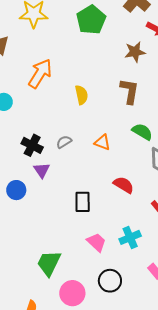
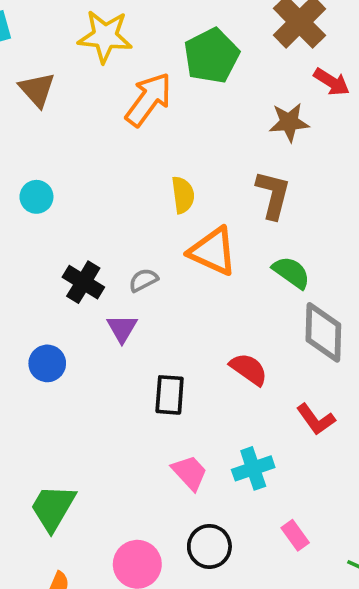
orange arrow: (40, 74) -> (149, 99), moved
orange triangle: (102, 142) -> (213, 251), moved, size x1.6
purple triangle: (42, 170) -> (122, 328), moved
green trapezoid: (49, 263) -> (53, 508), moved

